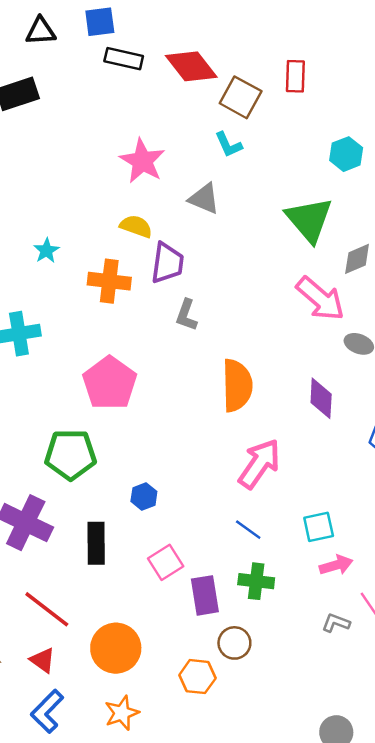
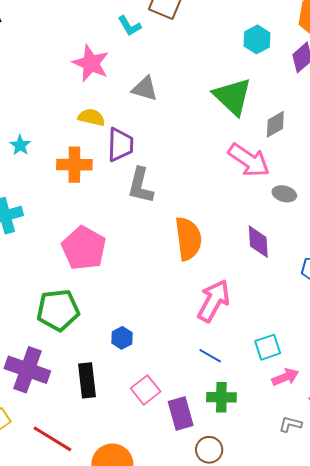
cyan L-shape: (228, 145) -> (130, 26), moved
gray L-shape: (186, 315) -> (141, 186), size x1.4

